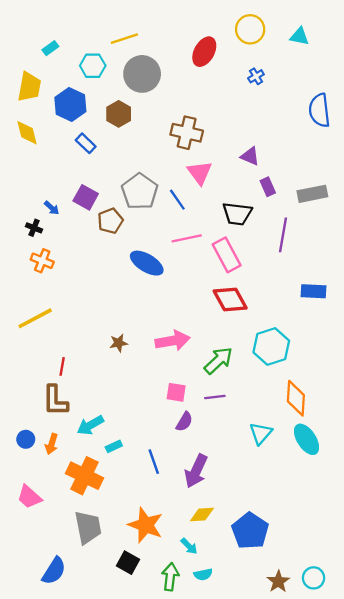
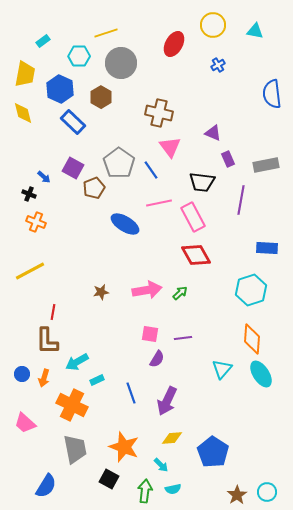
blue rectangle: (86, 143) -> (73, 122), size x1.4
cyan hexagon: (271, 346) -> (251, 290), moved
green arrow: (218, 361) -> (180, 293), moved, size x0.6

